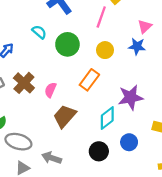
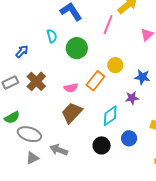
cyan semicircle: (39, 32) -> (52, 36), turned 32
blue star: (137, 46) -> (142, 77), moved
yellow circle: (105, 50) -> (115, 65), moved
pink semicircle: (50, 90) -> (71, 88), moved, turned -128
purple star: (131, 97) -> (132, 98), size x0.6

